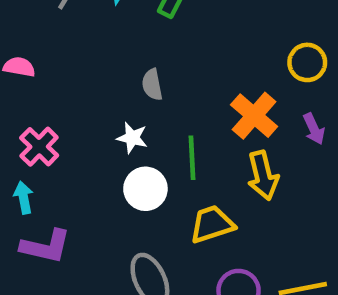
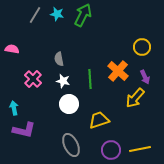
gray semicircle: (152, 85) -> (59, 59), moved
pink cross: (39, 147) -> (33, 79), moved
green line: (192, 158) -> (90, 79), moved
yellow arrow: (263, 175) -> (135, 98), moved, turned 55

